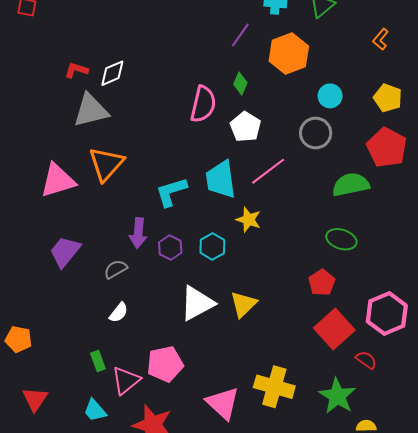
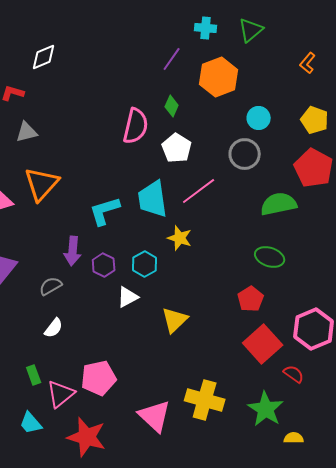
white diamond: (112, 73) -> (44, 57), moved
gray triangle: (91, 110) -> (27, 132), size x0.6
white triangle: (197, 303) -> (128, 297), moved, size x0.6

